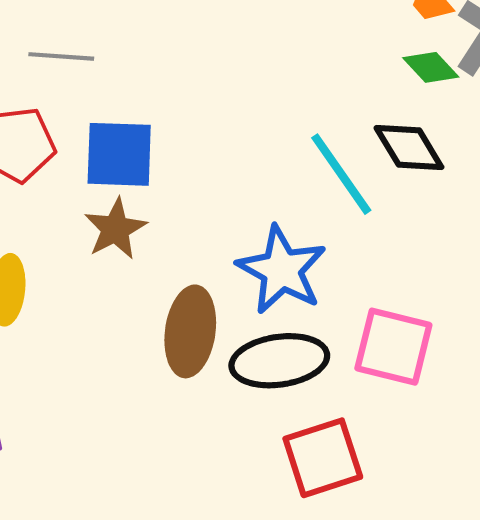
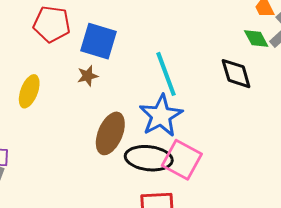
cyan line: (341, 174) -> (166, 74), moved
brown star: (115, 229) -> (88, 76), size x0.7
pink square: (393, 347) -> (182, 160), moved

